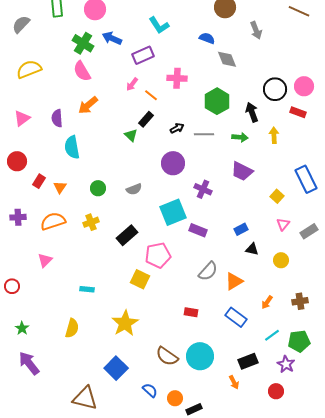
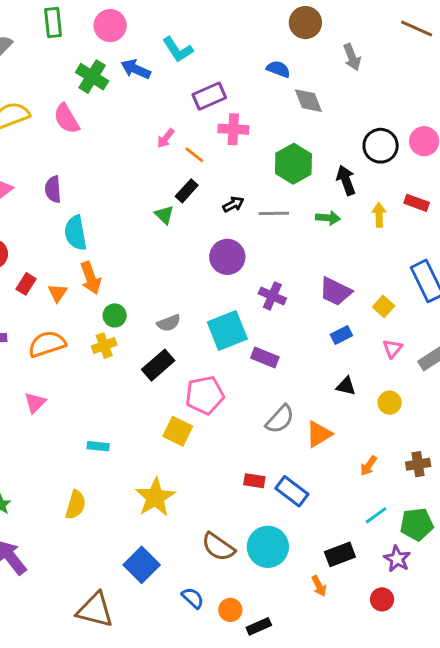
cyan L-shape: (159, 25) -> (178, 50), moved
purple rectangle: (143, 55) -> (209, 96), moved
pink semicircle: (82, 71) -> (67, 119), moved
orange arrow: (88, 105) -> (91, 278), moved, turned -70
red rectangle: (298, 112) -> (417, 203), moved
purple trapezoid: (242, 171) -> (335, 291), moved
green circle: (98, 188) -> (115, 315), moved
gray semicircle: (134, 189) -> (169, 323), moved
blue rectangle: (241, 229) -> (341, 335), moved
blue rectangle: (236, 317) -> (292, 491), moved

